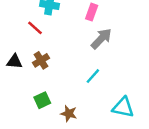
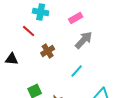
pink rectangle: (92, 12) -> (76, 18), turned 40
brown cross: (41, 60) -> (48, 51), moved

